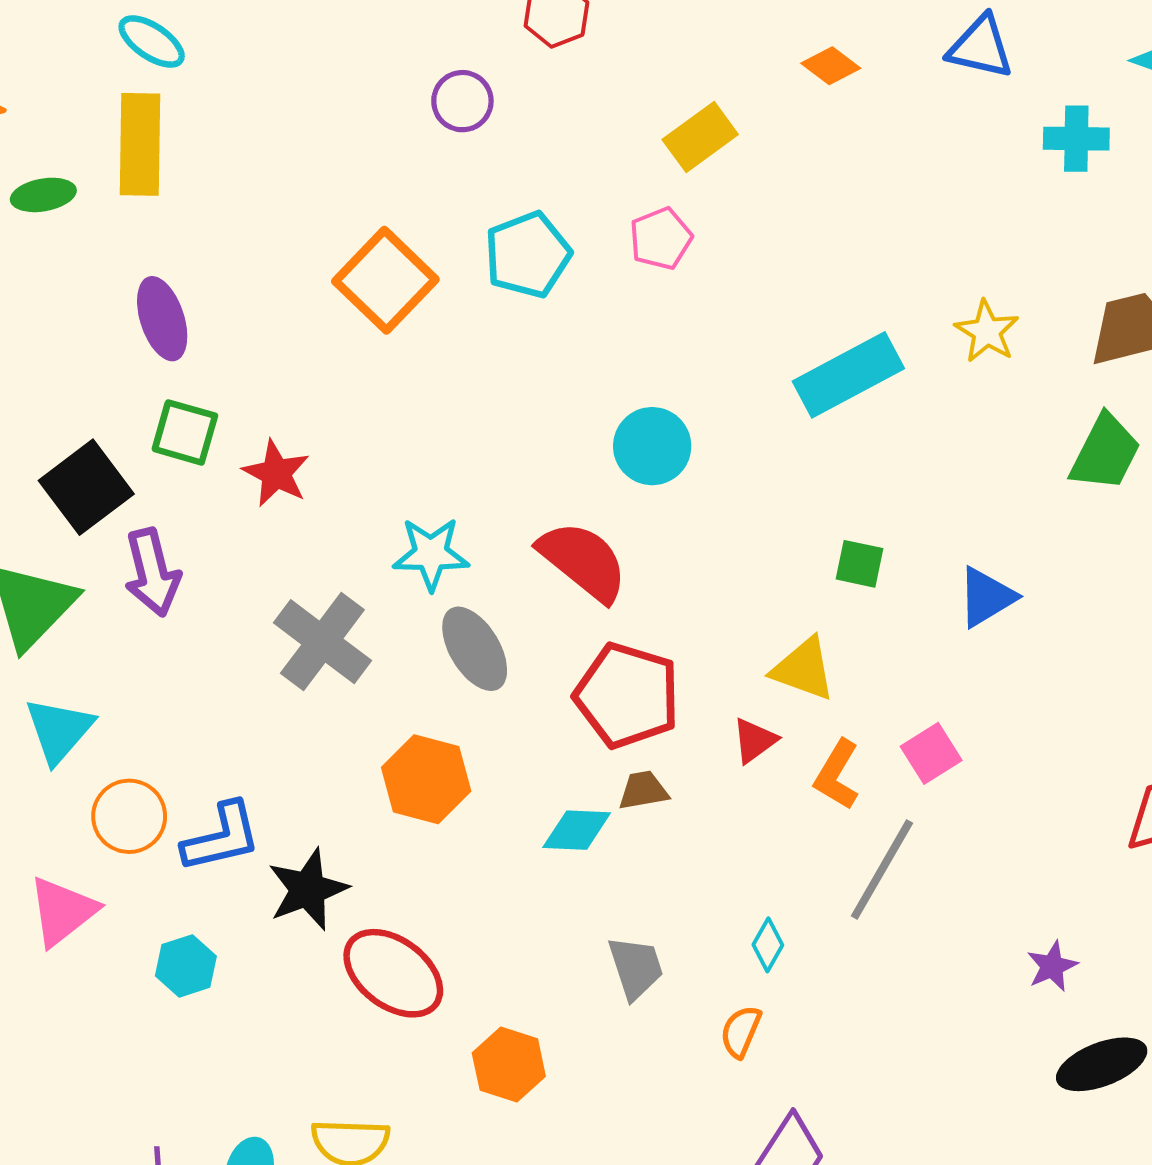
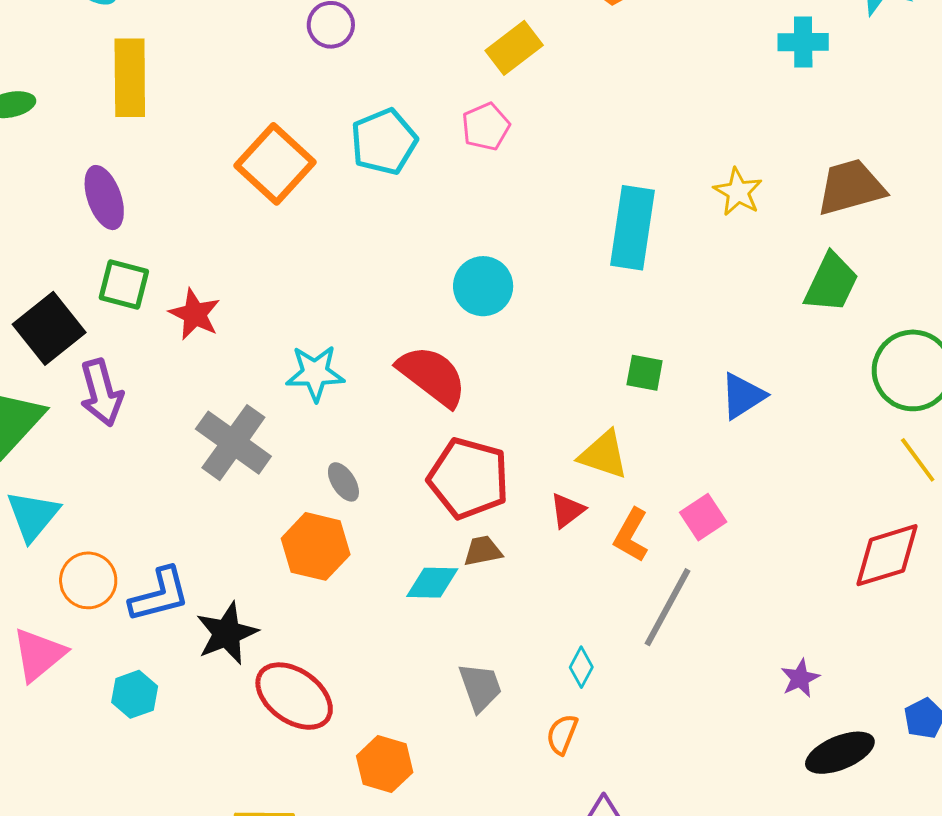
yellow rectangle: (140, 144) -> (130, 78), moved
cyan rectangle: (848, 375) -> (632, 228), turned -52
gray ellipse: (475, 649) -> (343, 482), moved, size x0.6

